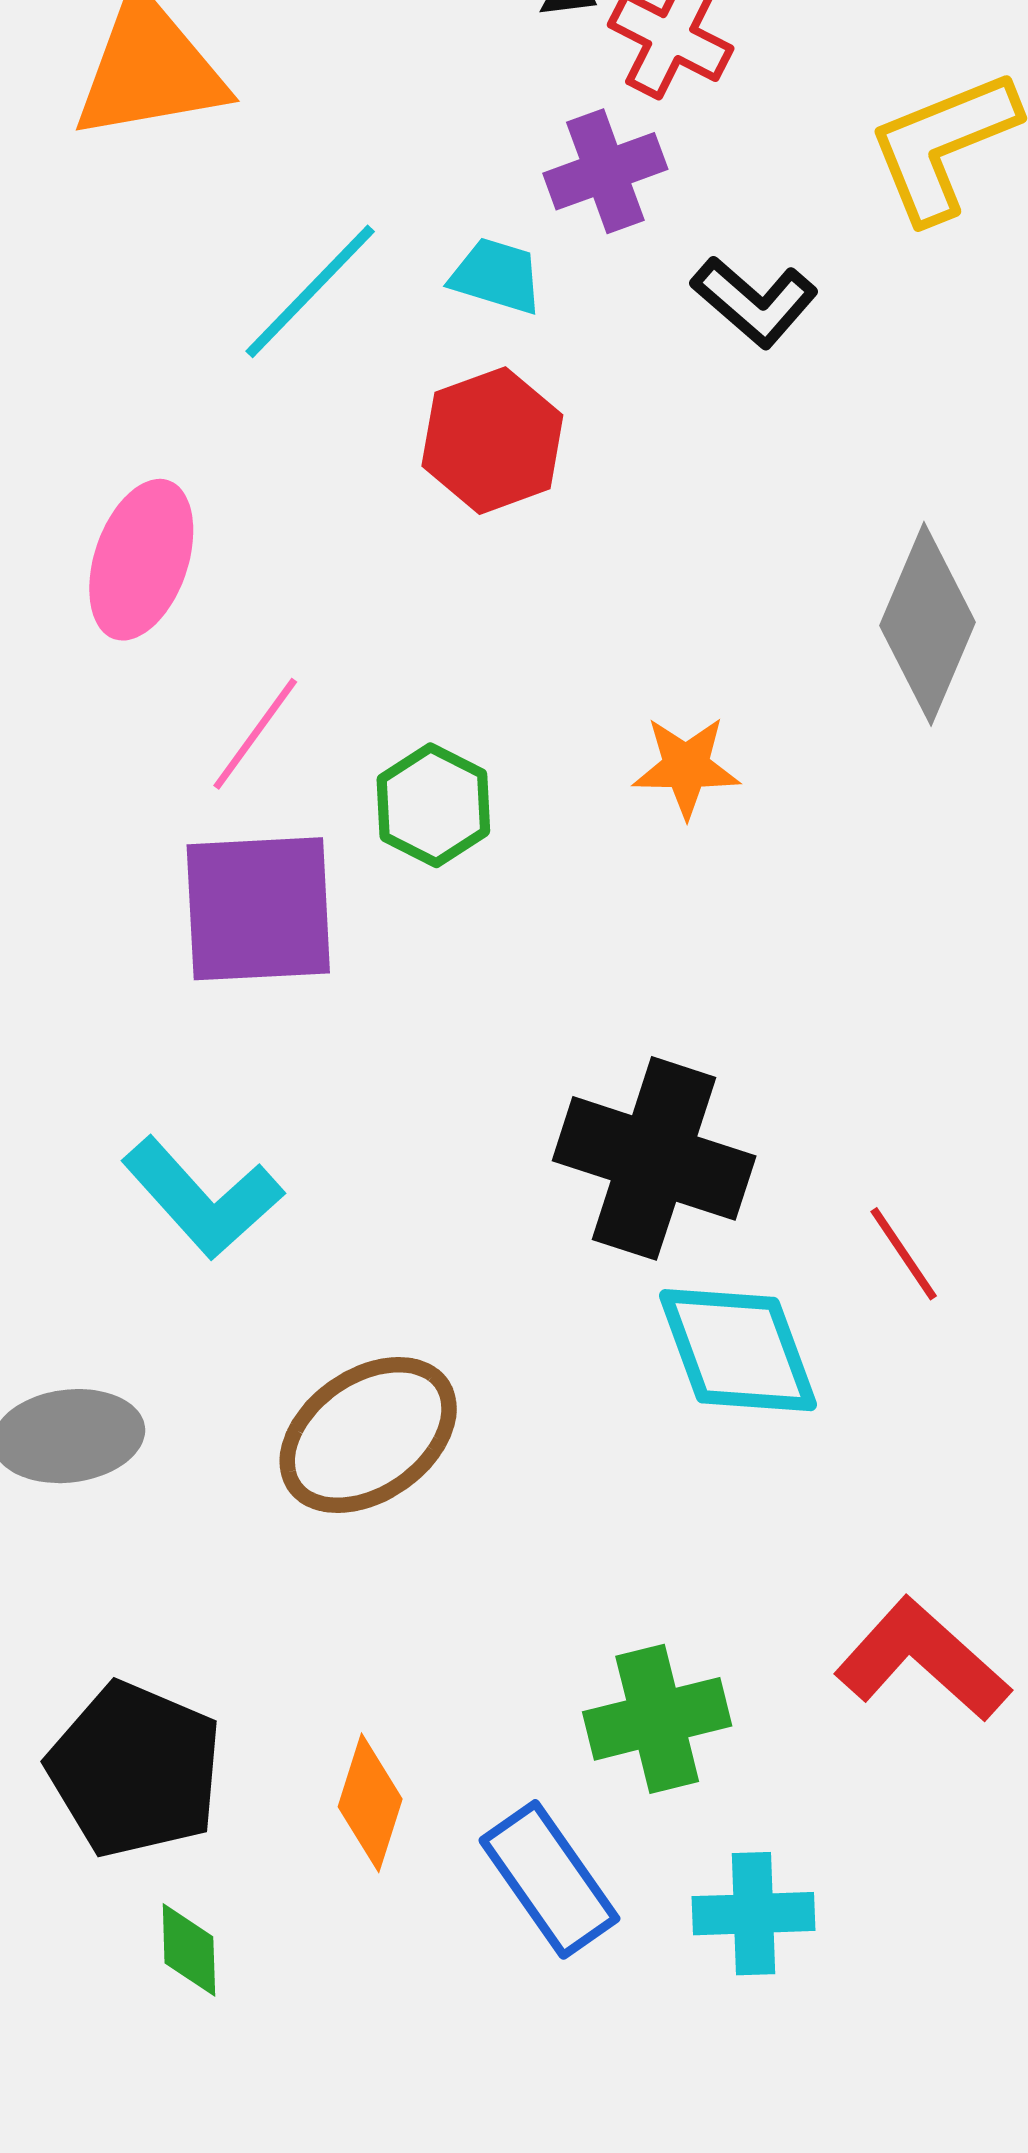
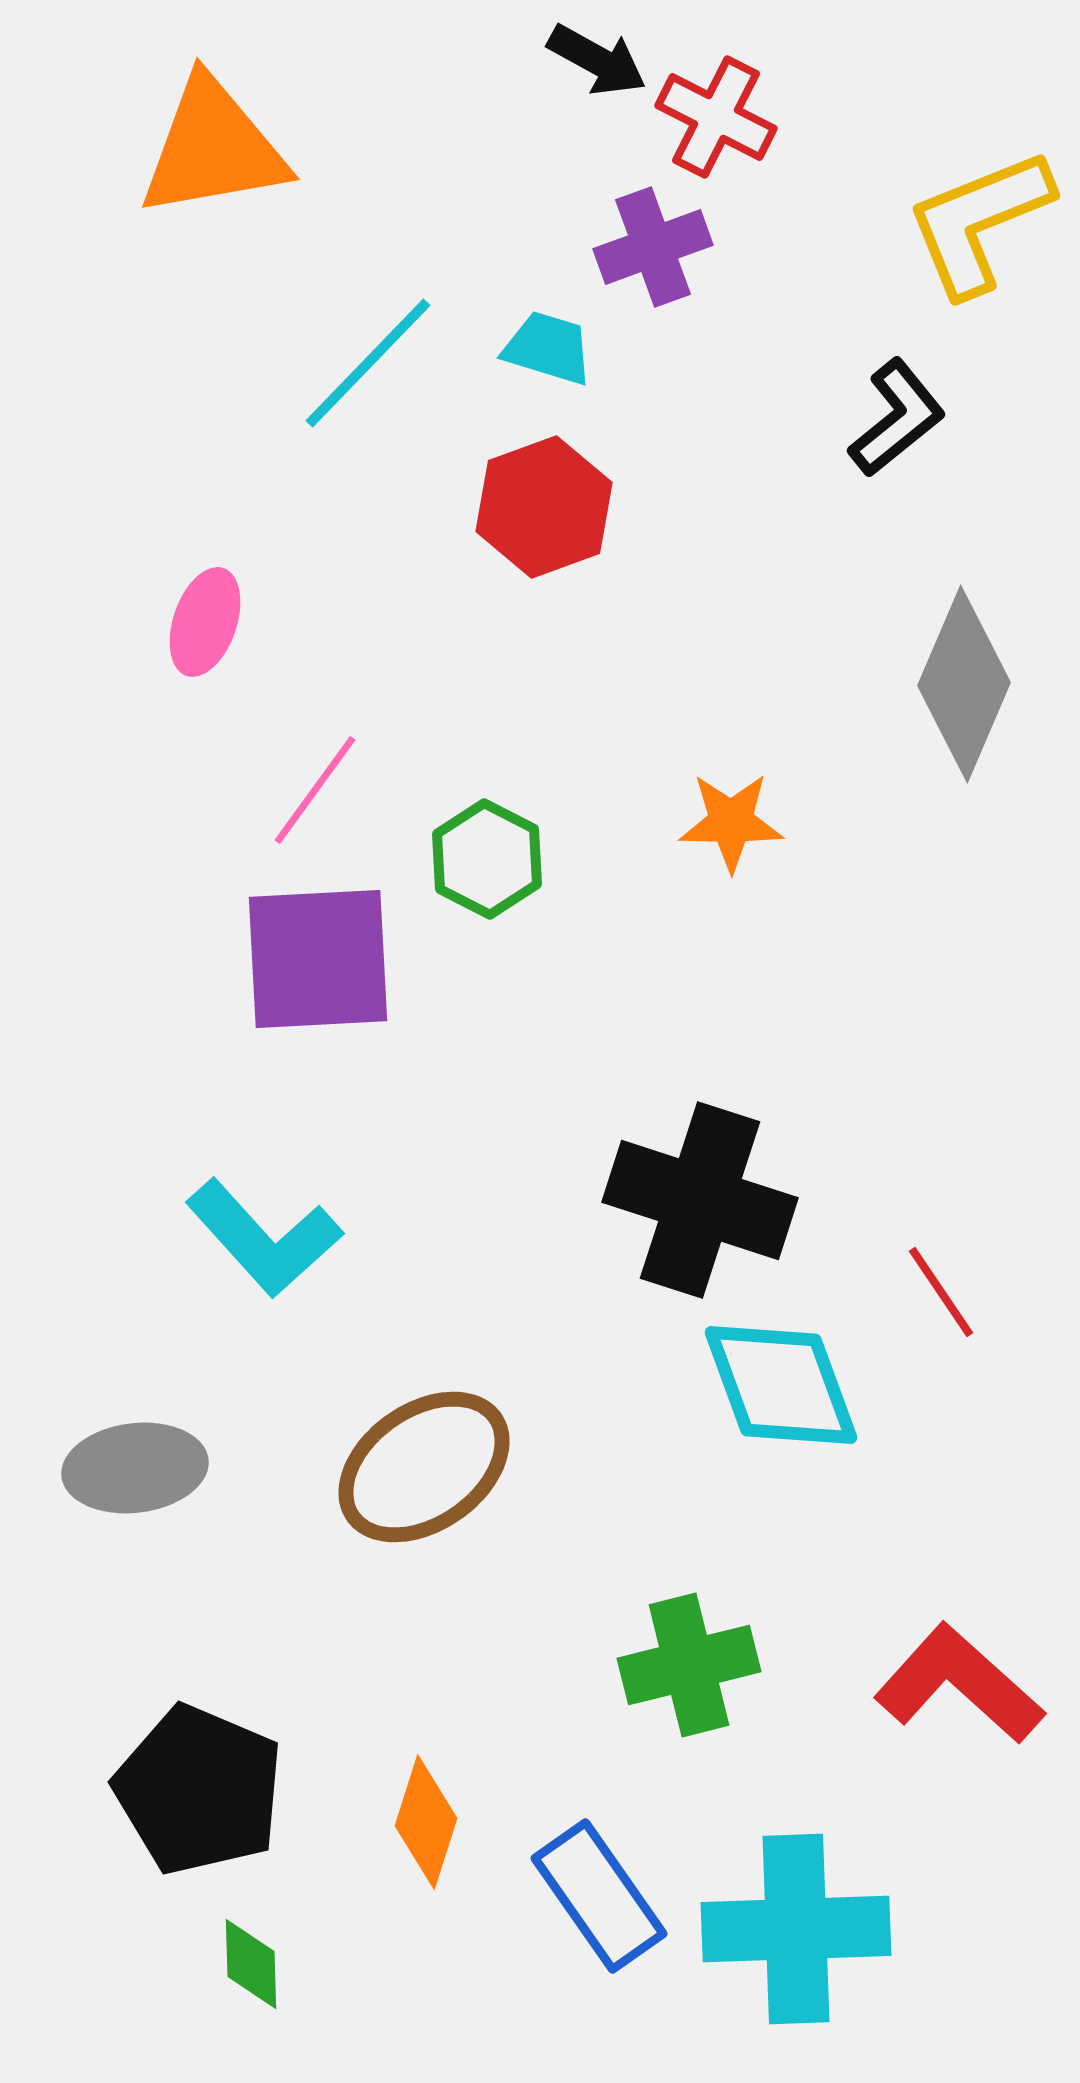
black L-shape: (755, 302) -> (897, 418), moved, turned -80
pink ellipse: (141, 560) -> (205, 622), size x0.7
green cross: (657, 1719) -> (689, 1665), moved
cyan cross: (753, 1914) -> (796, 1929), size x1.6

